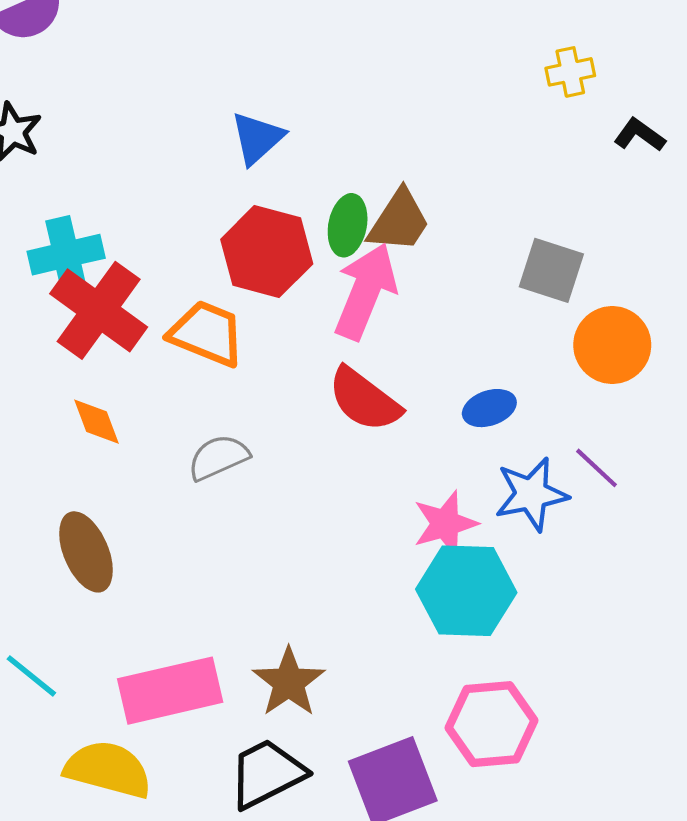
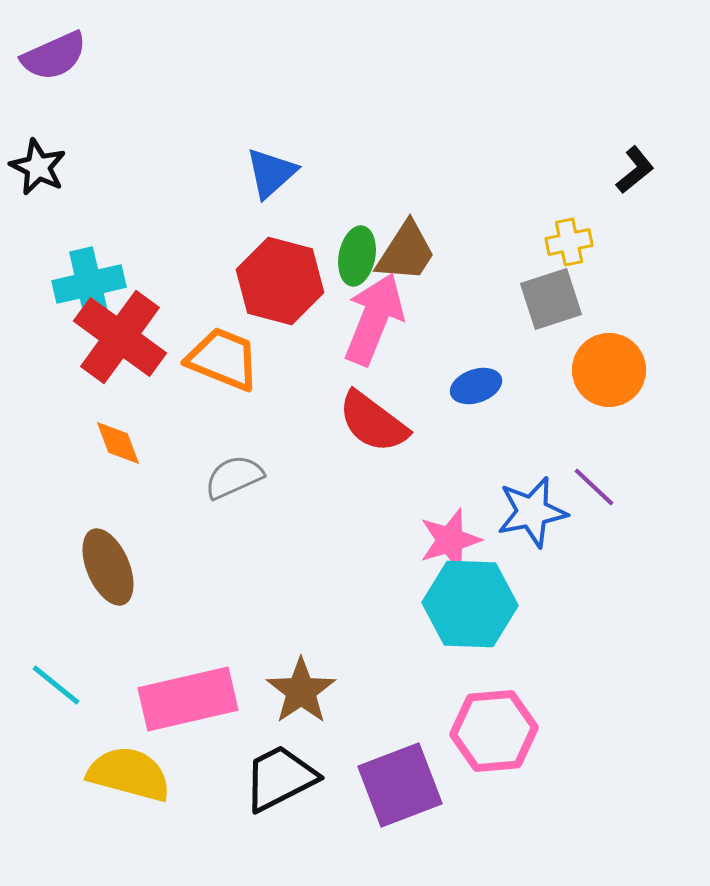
yellow cross: (570, 72) -> (569, 242), moved
black L-shape: (640, 135) -> (635, 170), turned 105
gray square: (551, 270) -> (551, 299), turned -36
blue ellipse: (489, 408) -> (476, 386), moved

